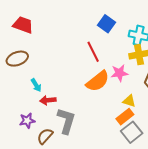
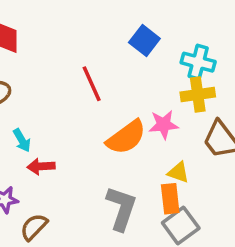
red line: (93, 52) -> (92, 84), moved
orange rectangle: (125, 117) -> (170, 199), turned -60
gray L-shape: (66, 121) -> (121, 208), moved

